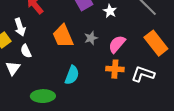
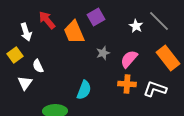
white star: (110, 11) -> (136, 26), moved
white arrow: (20, 27) -> (26, 32), moved
orange trapezoid: (63, 36) -> (74, 32), moved

